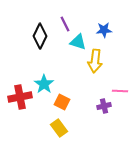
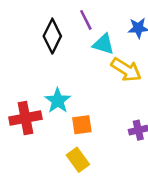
yellow arrow: (95, 61) -> (126, 70), turned -65
orange square: (62, 102) -> (82, 125), turned -35

